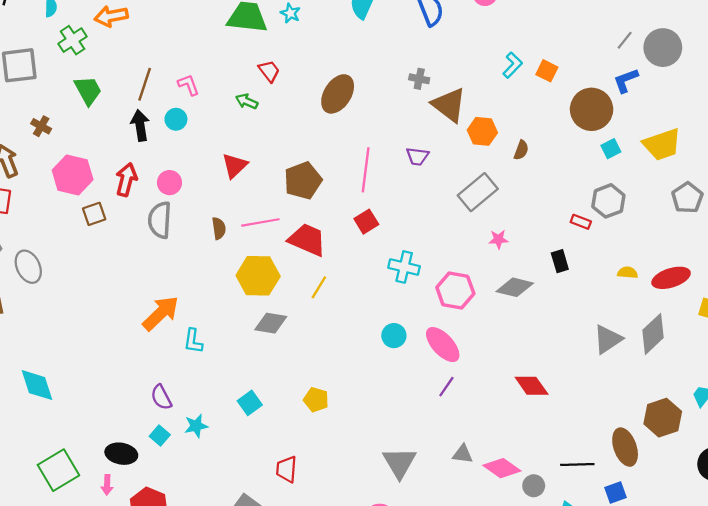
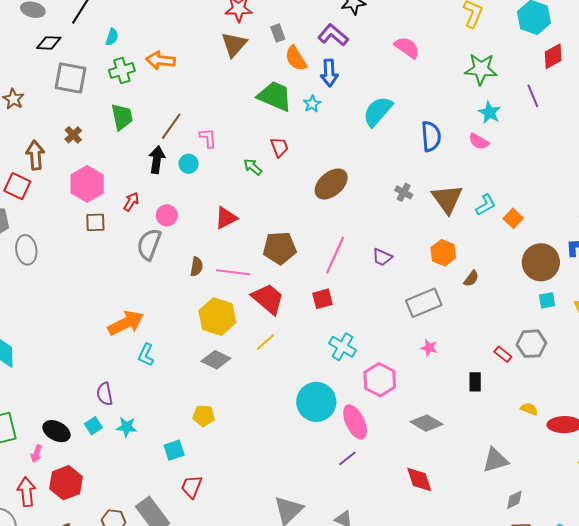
brown triangle: (449, 105) -> (447, 199), moved
red arrow: (126, 180) -> (131, 202), size x0.7
gray diamond: (515, 287) -> (427, 423), moved
gray diamond: (653, 334) -> (514, 500), moved, size x0.6
cyan circle: (394, 336) -> (316, 402), size x1.8
yellow pentagon: (316, 400) -> (204, 416), moved, turned -30
cyan square: (250, 403) -> (174, 450), moved

